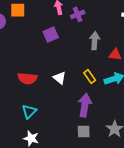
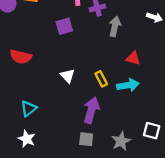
gray arrow: (95, 41) -> (115, 26), moved
red semicircle: (27, 78) -> (21, 57), moved

